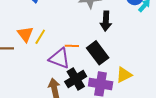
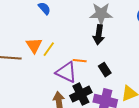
black arrow: (106, 21) -> (99, 35), moved
black rectangle: (98, 53) -> (105, 70), size x0.6

